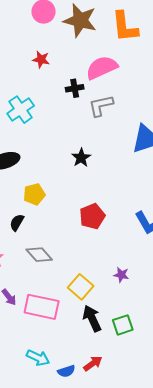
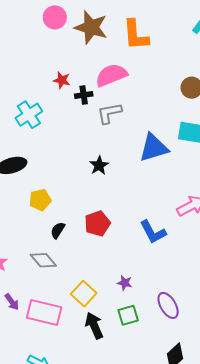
red star: (41, 59) -> (62, 80), moved
black star: (81, 158) -> (99, 165), moved
black semicircle: (17, 222) -> (58, 230), moved
green square: (123, 325) -> (128, 315), moved

